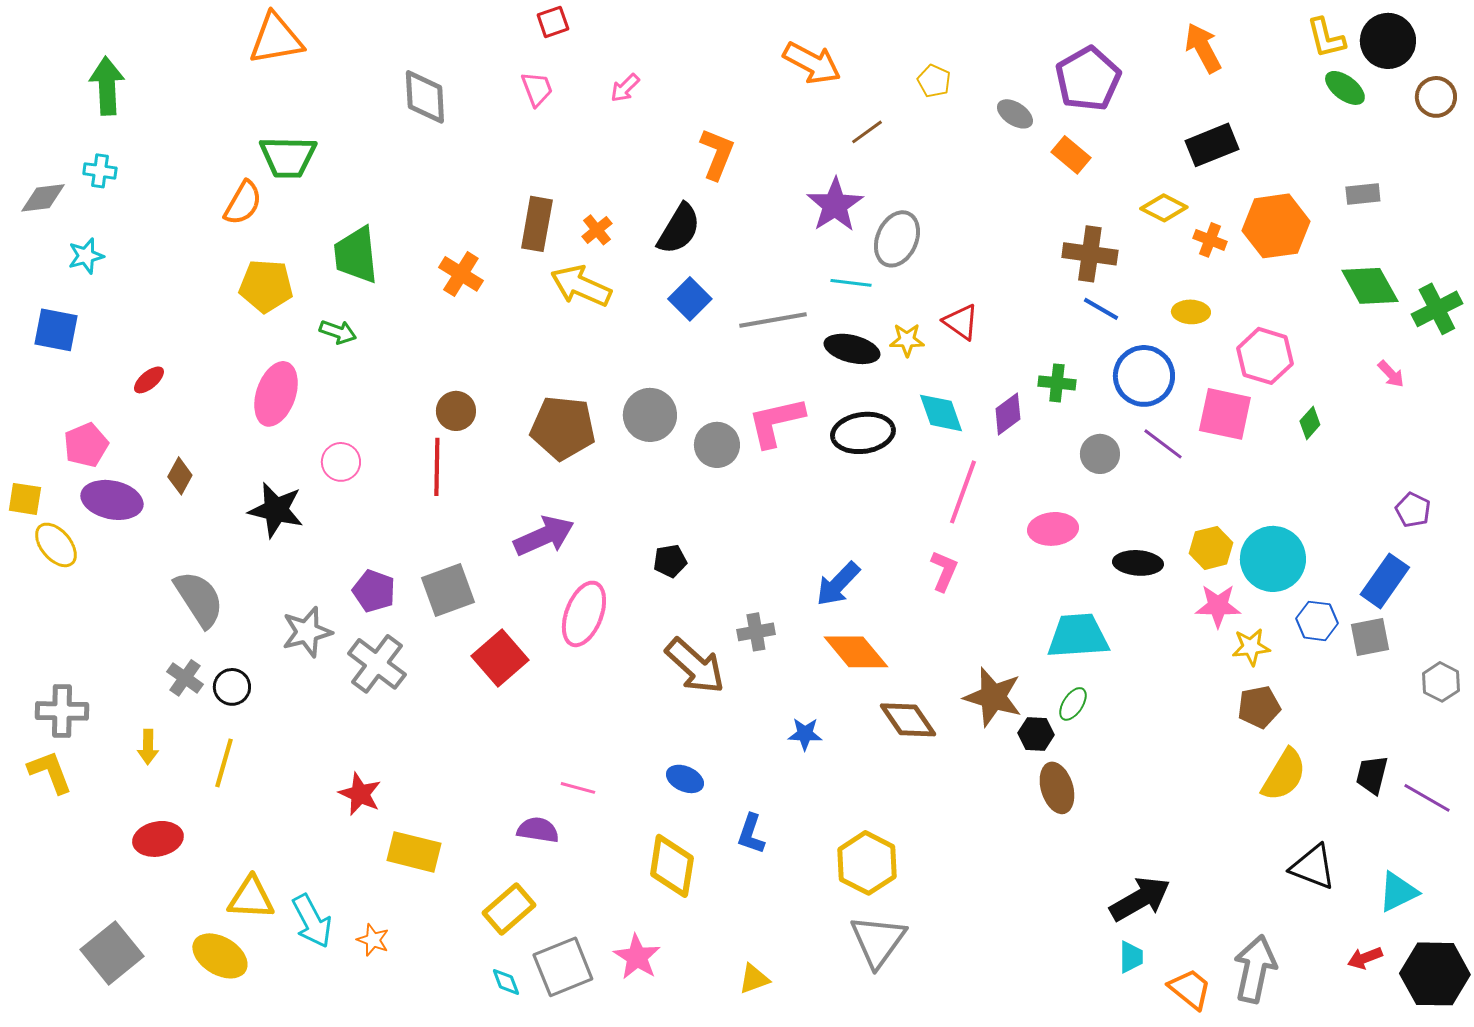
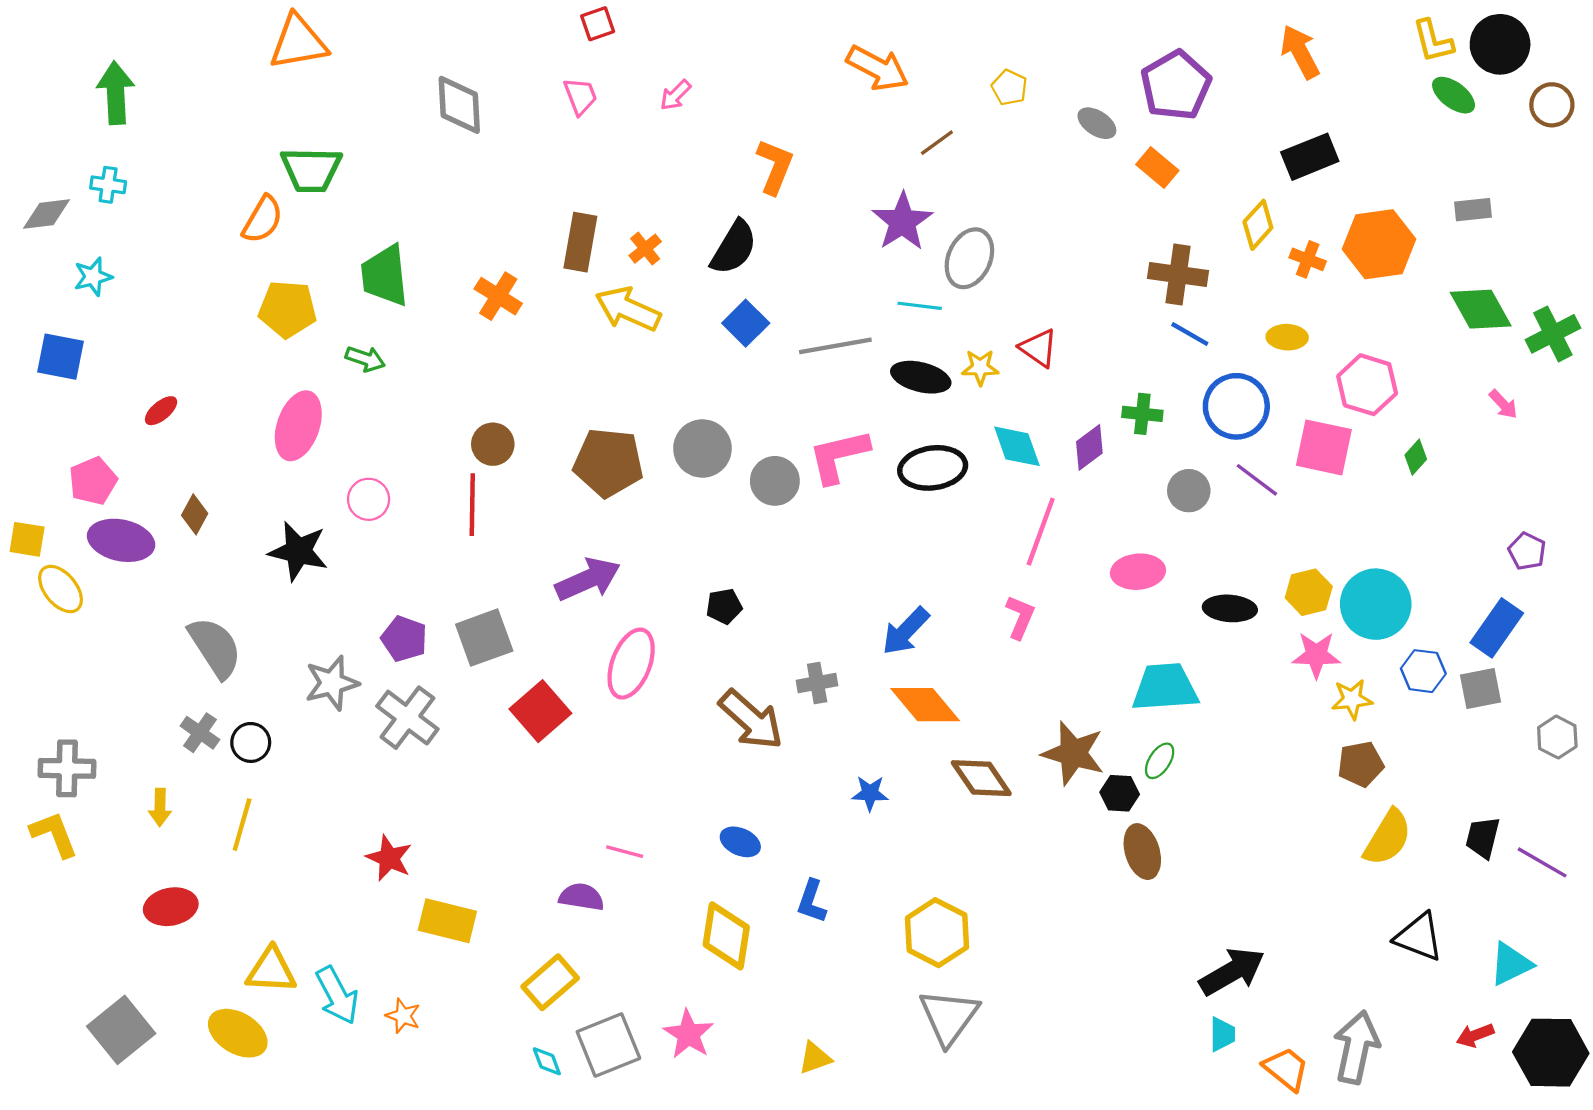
yellow diamond: (1164, 208) -> (1258, 225), turned -75

